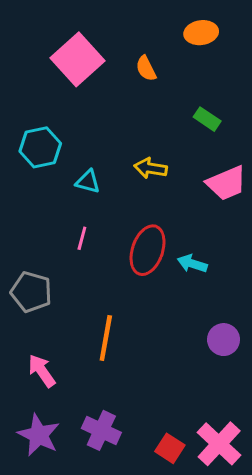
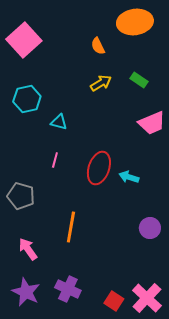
orange ellipse: (201, 33) -> (135, 22), size x1.6
pink square: (77, 59) -> (24, 40), moved
yellow arrow: (150, 168) -> (101, 83), moved, turned 140

